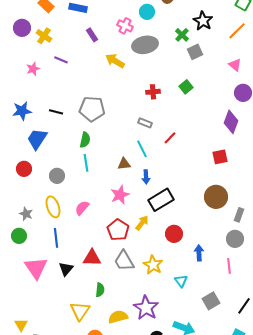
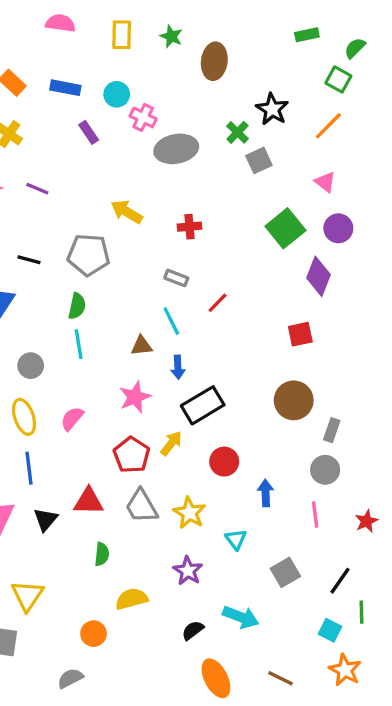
cyan circle: (147, 12) -> (117, 94), moved
purple line: (61, 60) -> (37, 189), moved
yellow arrow: (115, 61) -> (127, 212), moved
green square: (186, 87) -> (285, 228), moved, size x1.6
purple star: (146, 308) -> (188, 571), moved, size x0.7
yellow triangle: (80, 311) -> (27, 596), moved

